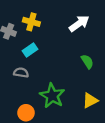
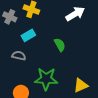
green semicircle: (87, 62) -> (60, 45), moved
green star: (52, 96) -> (46, 79), turned -30

